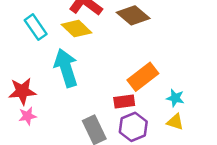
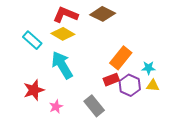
pink star: (27, 116) -> (56, 107), moved
purple hexagon: (133, 127) -> (130, 85), moved

